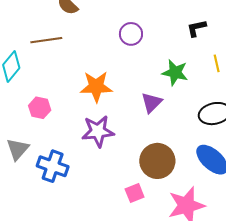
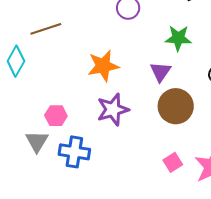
pink hexagon: (40, 108) -> (56, 116), moved
brown circle: (157, 161) -> (176, 106), moved
pink square: (135, 193) -> (173, 162), moved

